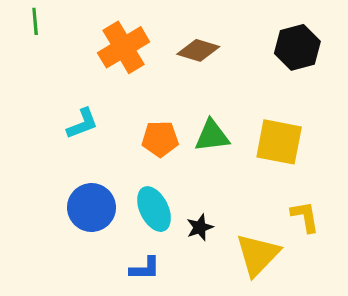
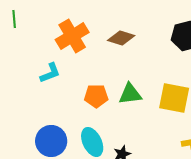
cyan L-shape: (82, 124) -> (50, 73), moved

